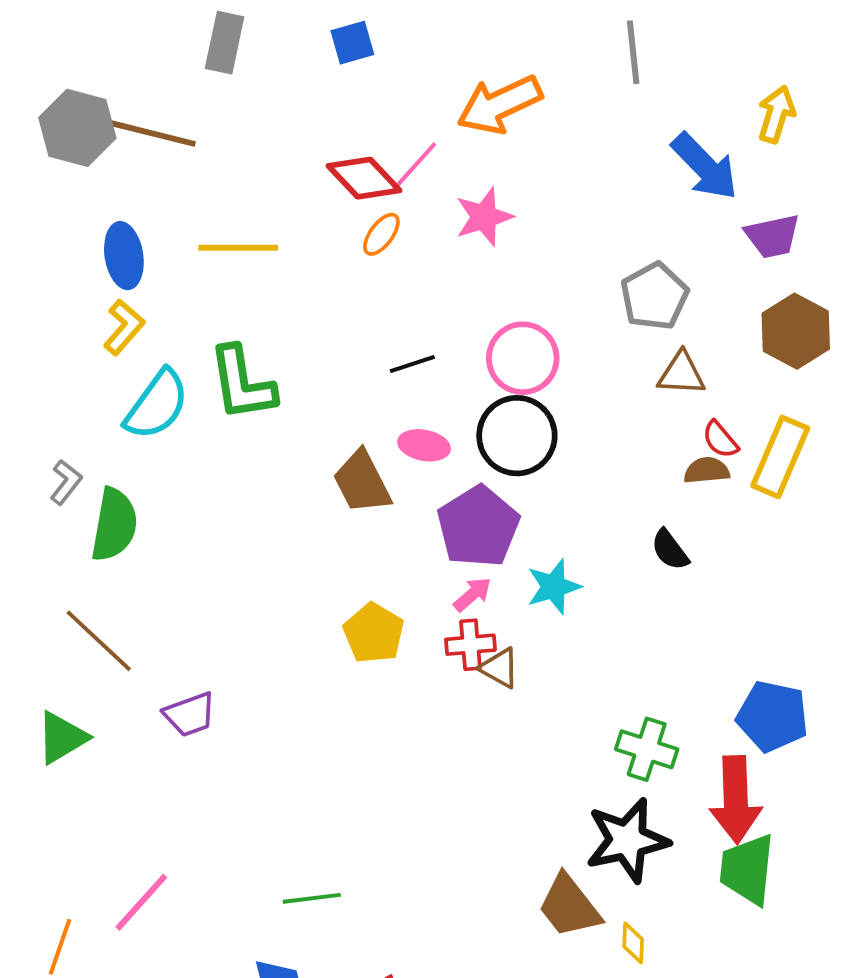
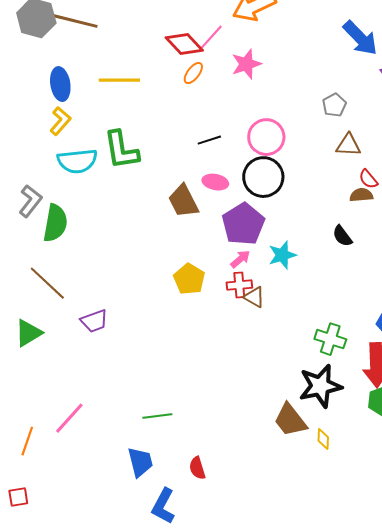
gray pentagon: (654, 296) -> (334, 105), size x0.7
cyan semicircle: (157, 405) -> (77, 161), turned 48
gray L-shape: (66, 482) -> (30, 201), size x1.4

